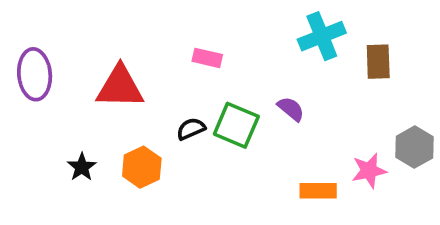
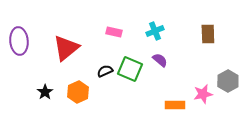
cyan cross: (322, 36) -> (155, 31), moved, size x0.7
red triangle: (120, 87) -> (66, 48), turned -40

